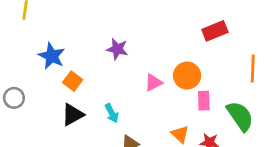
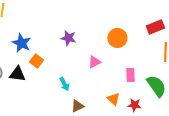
red rectangle: (215, 31) -> (155, 27), moved
orange circle: (187, 76) -> (117, 38), moved
black triangle: (73, 115) -> (17, 74), moved, turned 36

